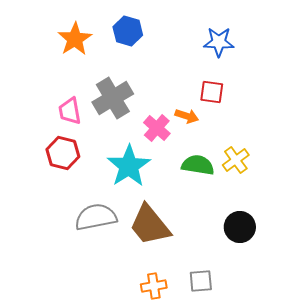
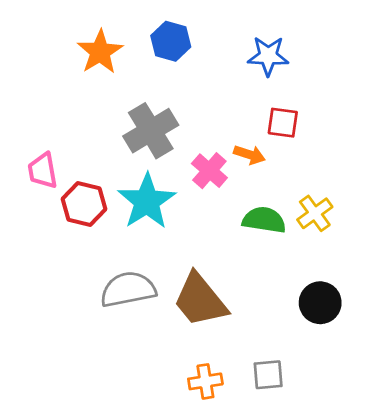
blue star: (219, 42) -> (268, 56), moved
pink trapezoid: (70, 111) -> (43, 171), moved
cyan star: (129, 166) -> (147, 201), moved

